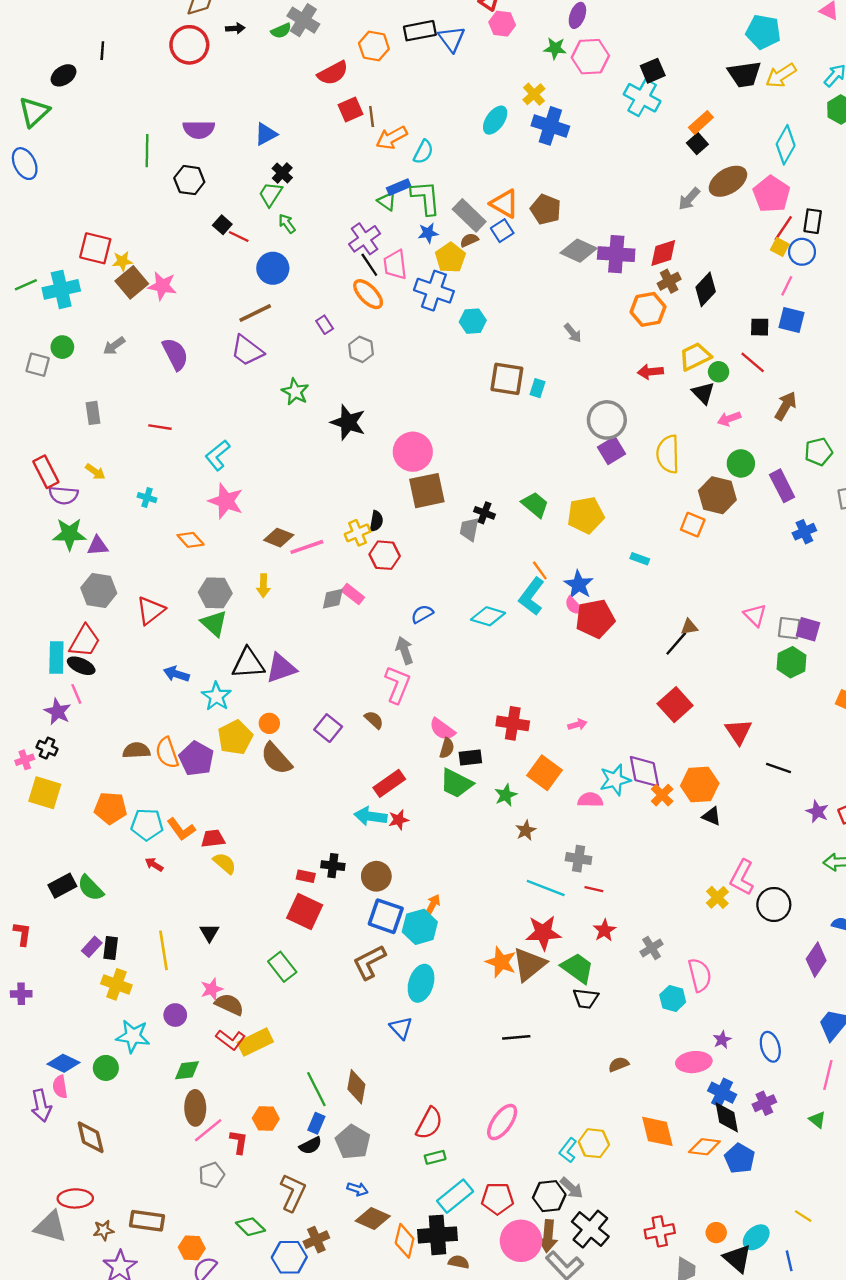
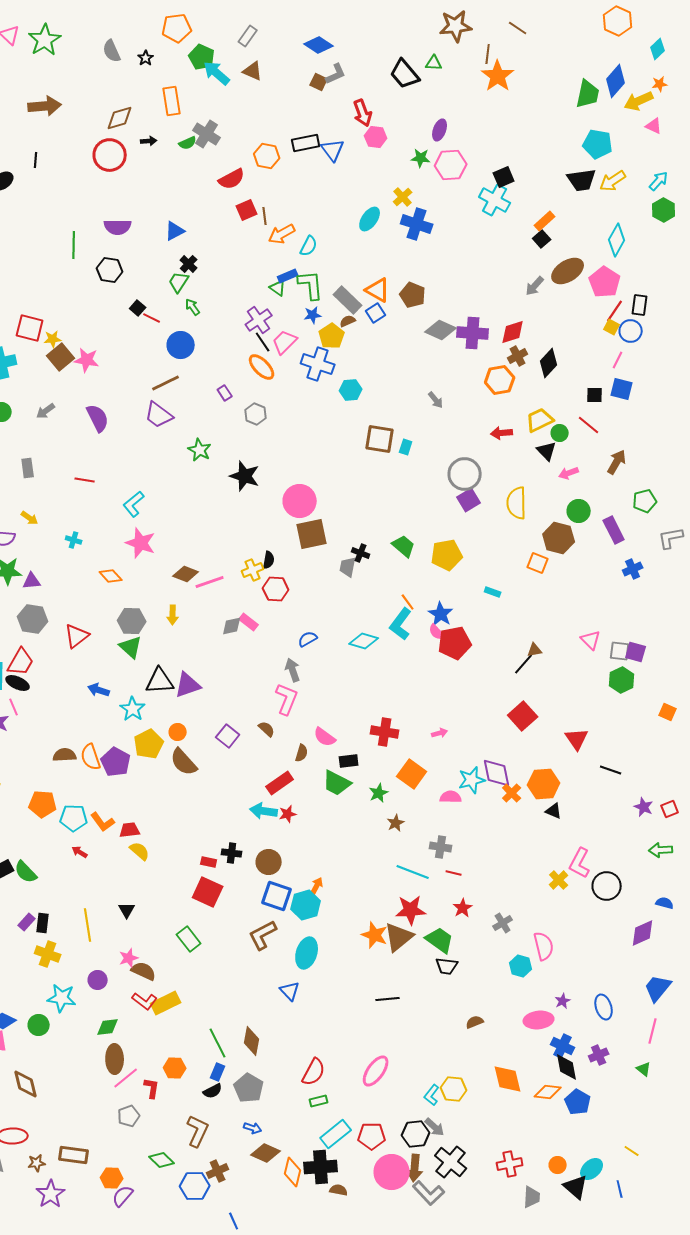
pink trapezoid: (395, 265) -> (285, 342), turned 52
brown semicircle: (447, 748) -> (302, 753), moved
purple diamond: (816, 960) -> (643, 933), turned 32

